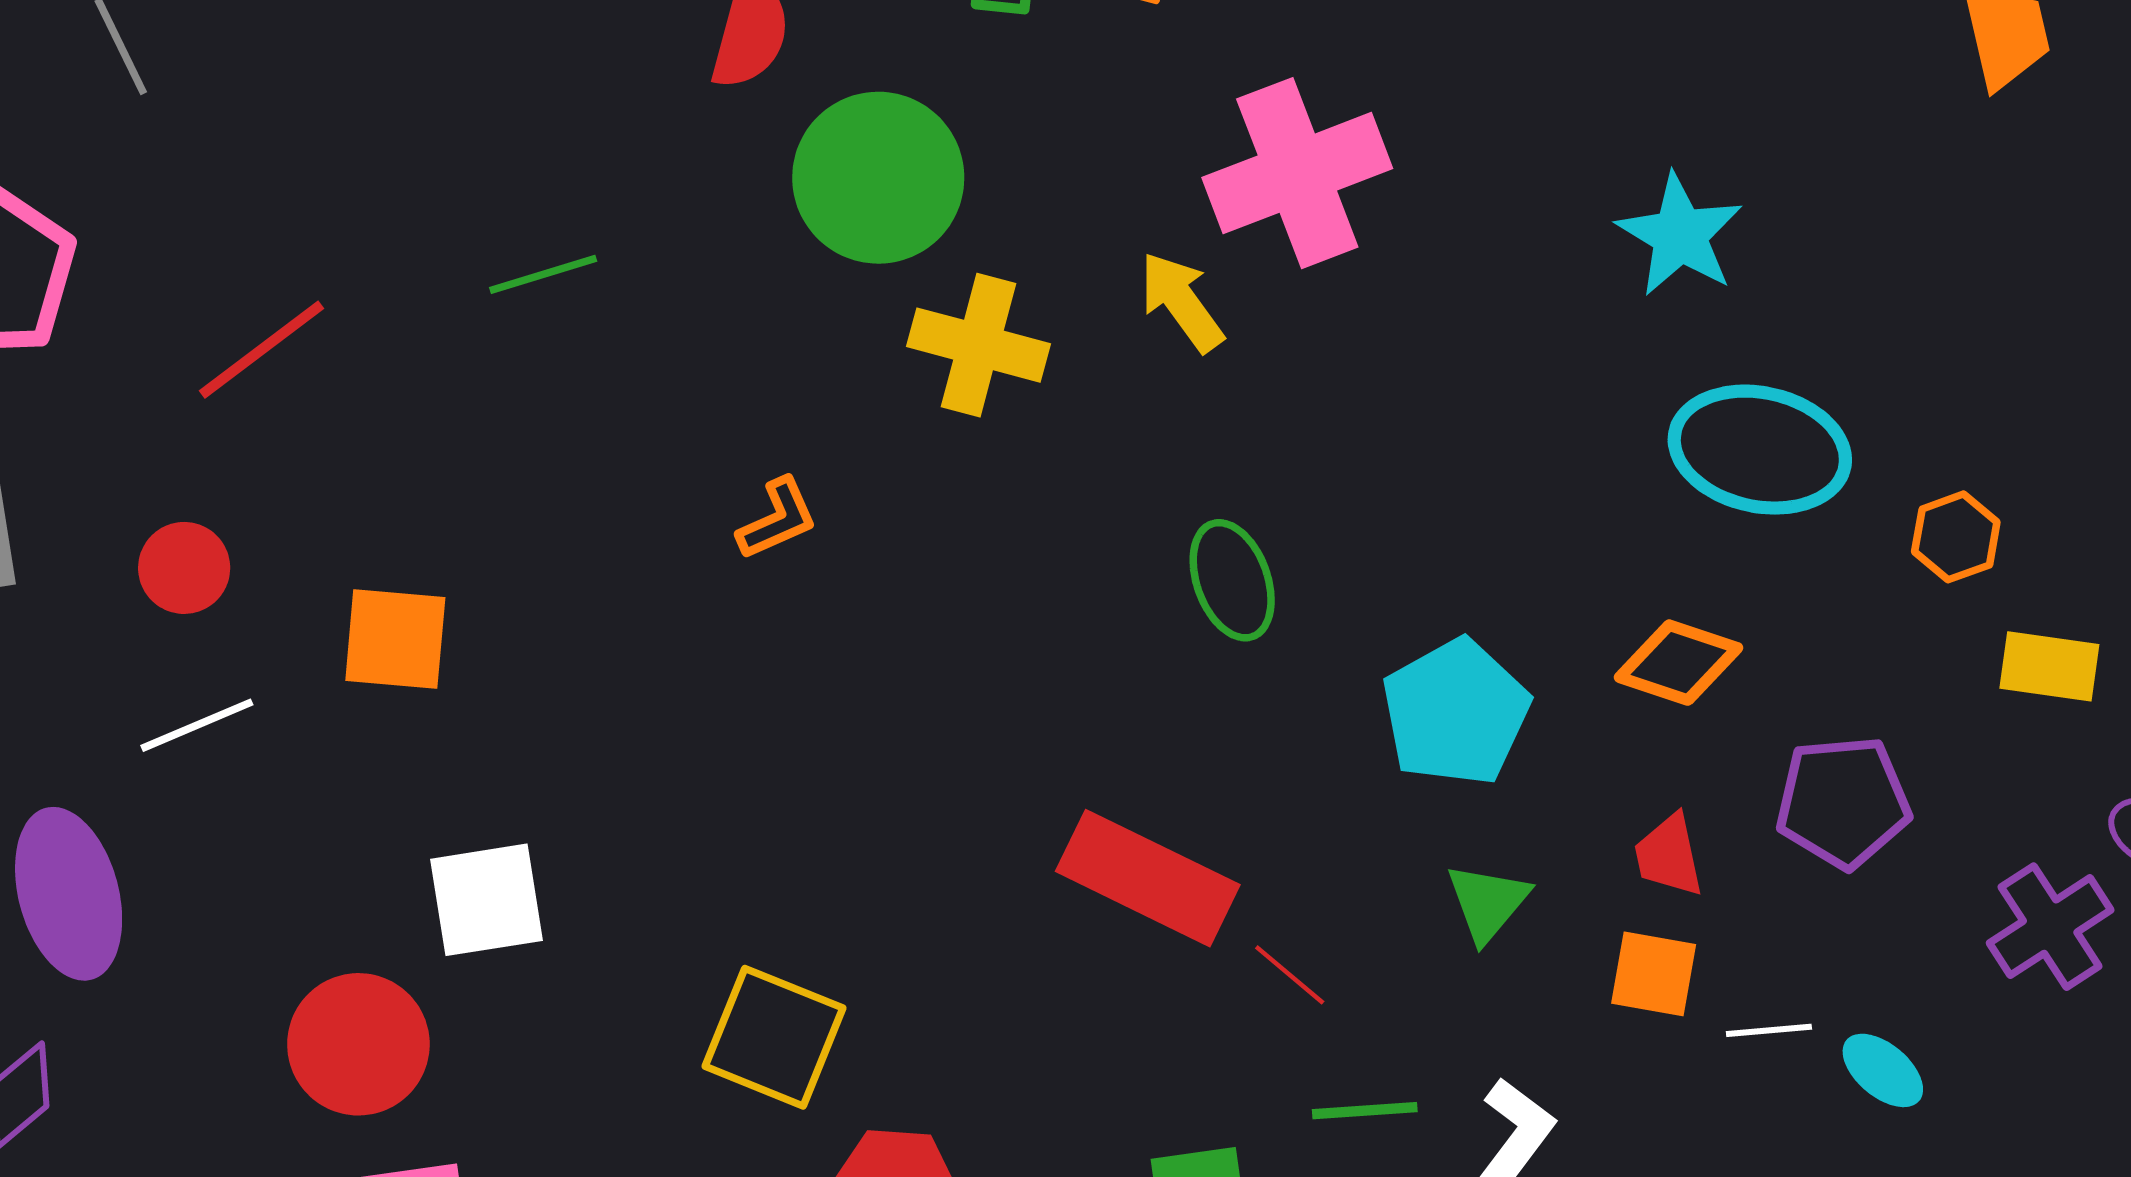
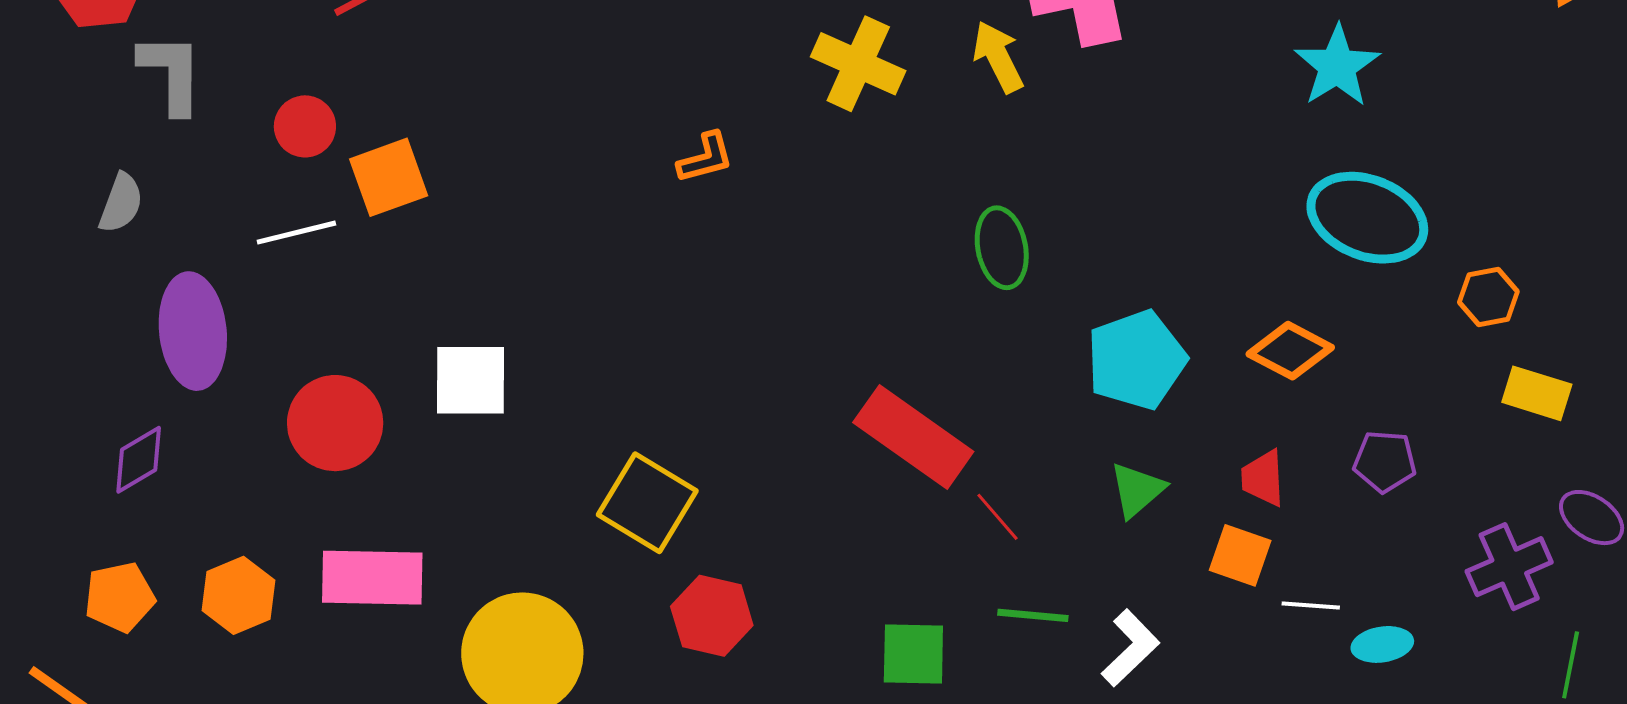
orange square: (395, 639) -> (389, 177), moved, turned -34
purple pentagon: (1843, 802) -> (1385, 461), size x0.7
red circle: (358, 1044) -> (335, 423), moved
cyan ellipse: (1883, 1070) -> (1382, 644), turned -58

